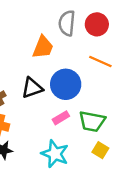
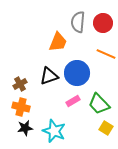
green trapezoid: (92, 121) -> (99, 104), turned 35
cyan star: (55, 154) -> (54, 131), moved

